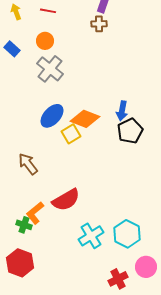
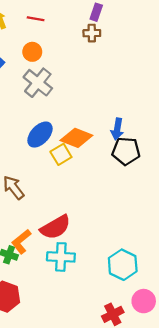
black pentagon: (130, 131) -> (126, 151), turned 30
cyan cross: (91, 236) -> (61, 257), moved, turned 35

